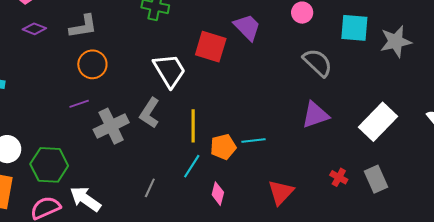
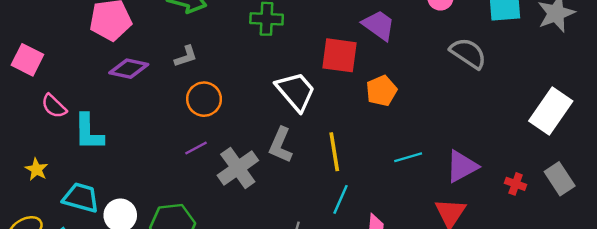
gray L-shape: (83, 26) -> (186, 56), size x0.7
purple diamond: (34, 29) -> (129, 69), size x1.4
purple triangle: (315, 115) -> (462, 166), moved
orange pentagon: (223, 147) -> (381, 91), moved

